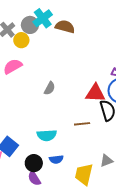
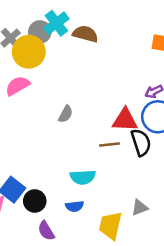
yellow circle: (21, 40) -> (29, 52), size x1.6
brown line: (82, 124) -> (109, 145), moved
cyan semicircle: (47, 135) -> (83, 177), moved
black circle: (34, 163) -> (35, 201), moved

